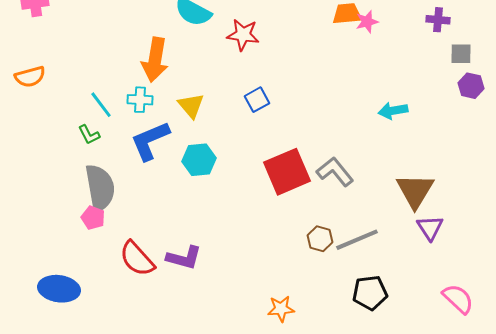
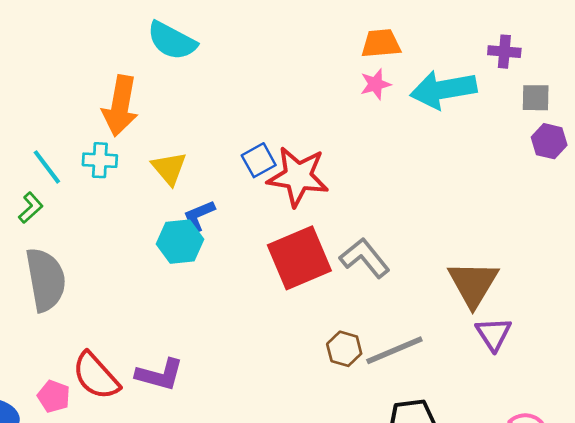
pink star: (367, 22) -> (375, 84), moved
red star: (243, 35) -> (298, 176), moved, size x1.4
cyan arrow: (393, 111) -> (443, 90), moved, size x1.6
green L-shape: (89, 135) -> (31, 208), turned -105
blue L-shape: (150, 141) -> (199, 216), moved, size x0.6
pink pentagon: (93, 218) -> (54, 396), moved

